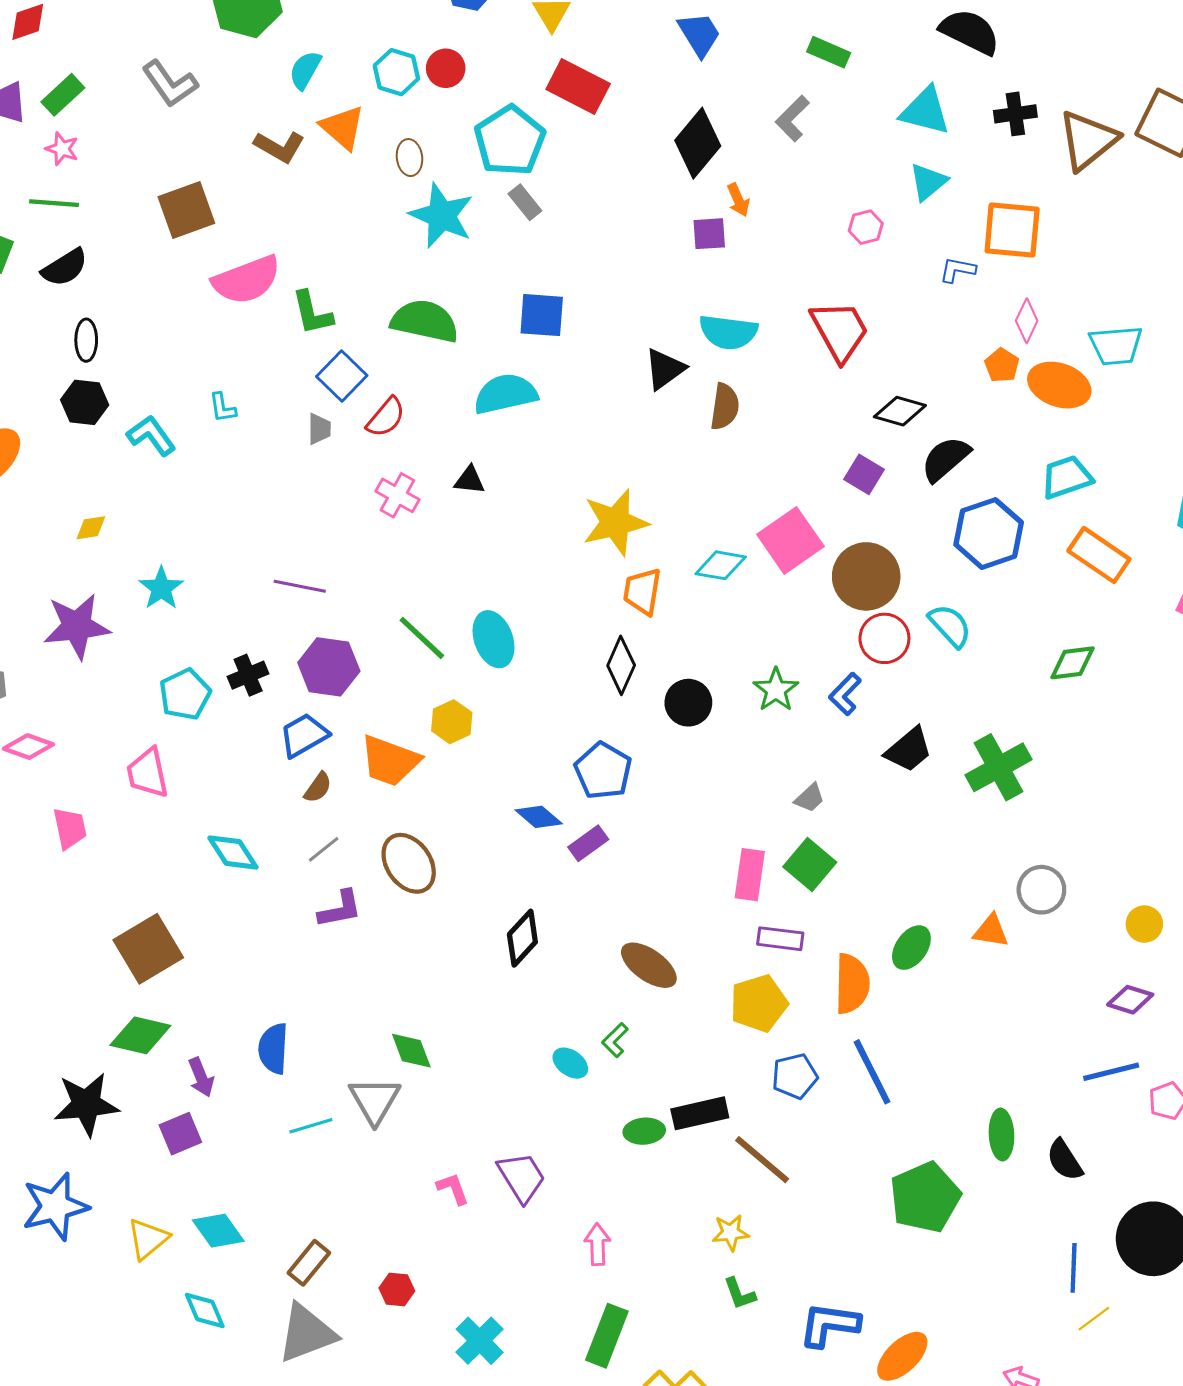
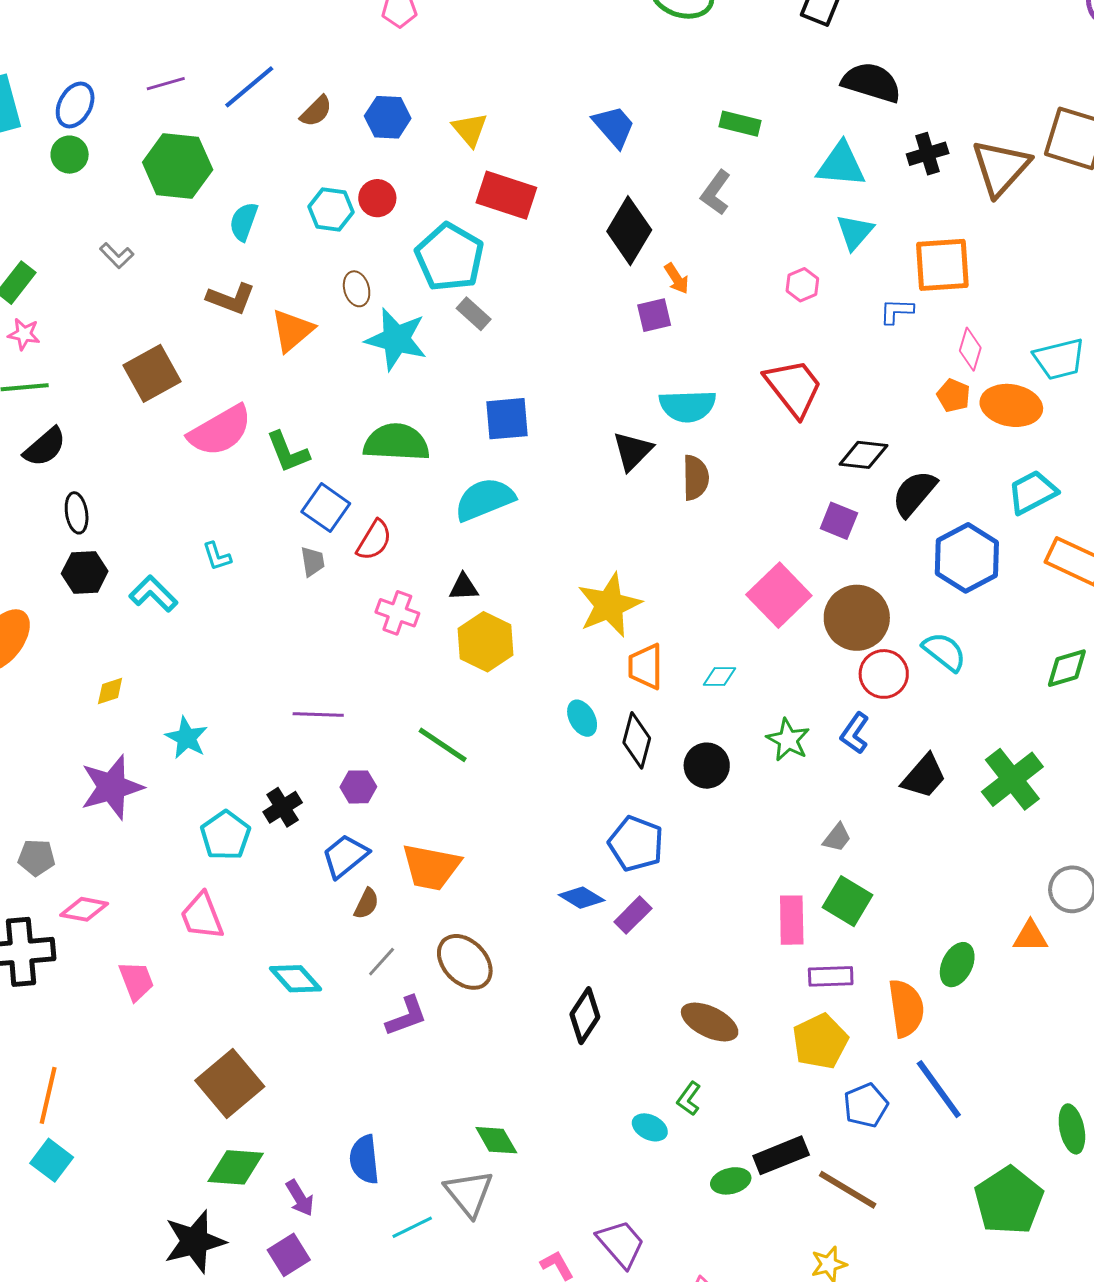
gray L-shape: (170, 84) -> (117, 255), size x0.6
orange triangle: (343, 128) -> (292, 330), moved, turned 48
cyan diamond: (721, 565) -> (720, 676), moved, size x0.7
cyan ellipse: (494, 639) -> (582, 718), moved, size x0.7
purple hexagon: (329, 667) -> (358, 787), size x0.6
yellow hexagon: (452, 722) -> (486, 642), moved, size x1.4

